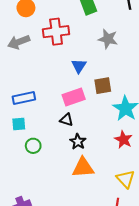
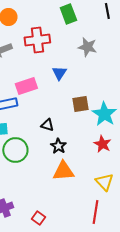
brown square: (103, 86) -> (80, 104), moved
pink rectangle: (74, 97) -> (26, 86), moved
green circle: (33, 146) -> (15, 150), size x1.6

